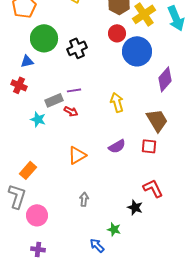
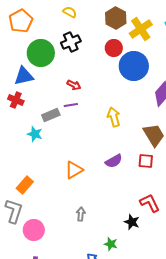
black cross: (77, 48) -> (71, 42), moved
blue triangle: (27, 61) -> (24, 76), size x1.5
red arrow: (71, 111) -> (74, 85), moved

